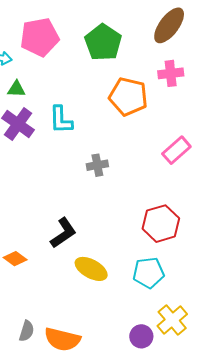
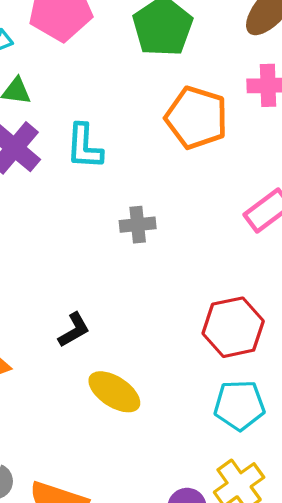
black L-shape: (63, 233) -> (74, 330), size x0.7
cyan pentagon: (149, 273) -> (239, 405), moved

